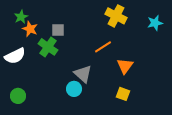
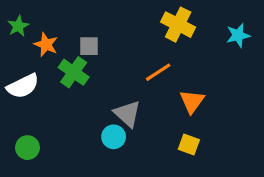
green star: (21, 17) -> (18, 26), moved

